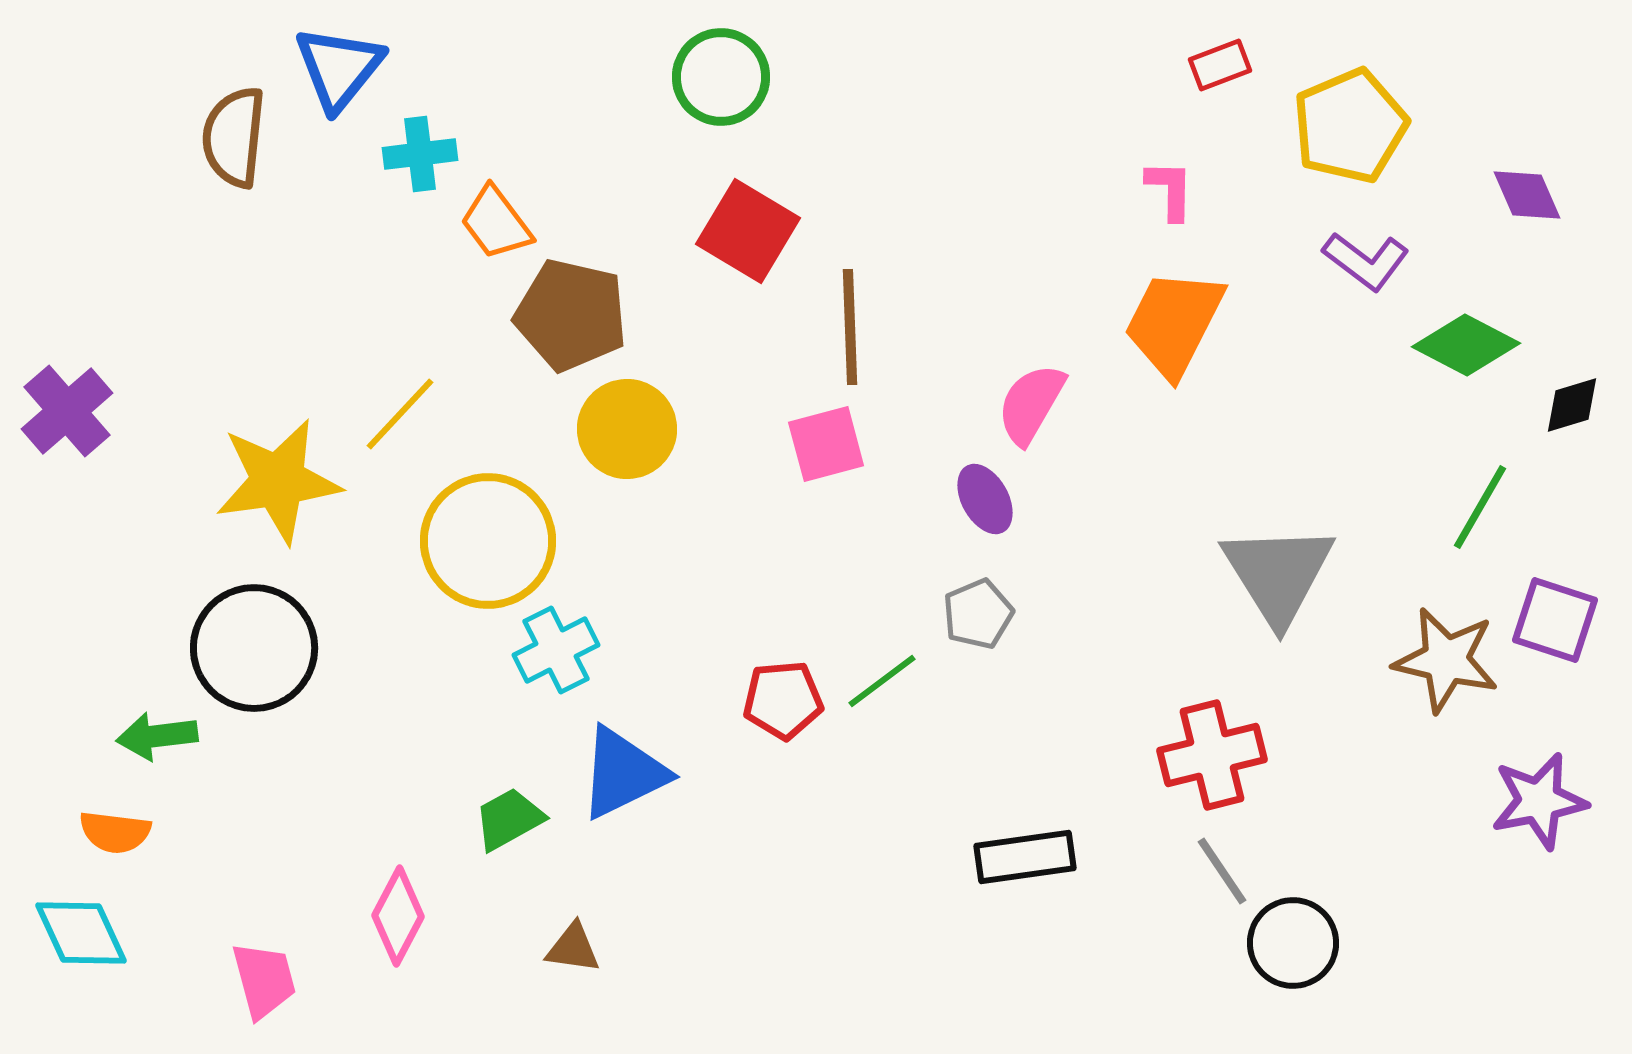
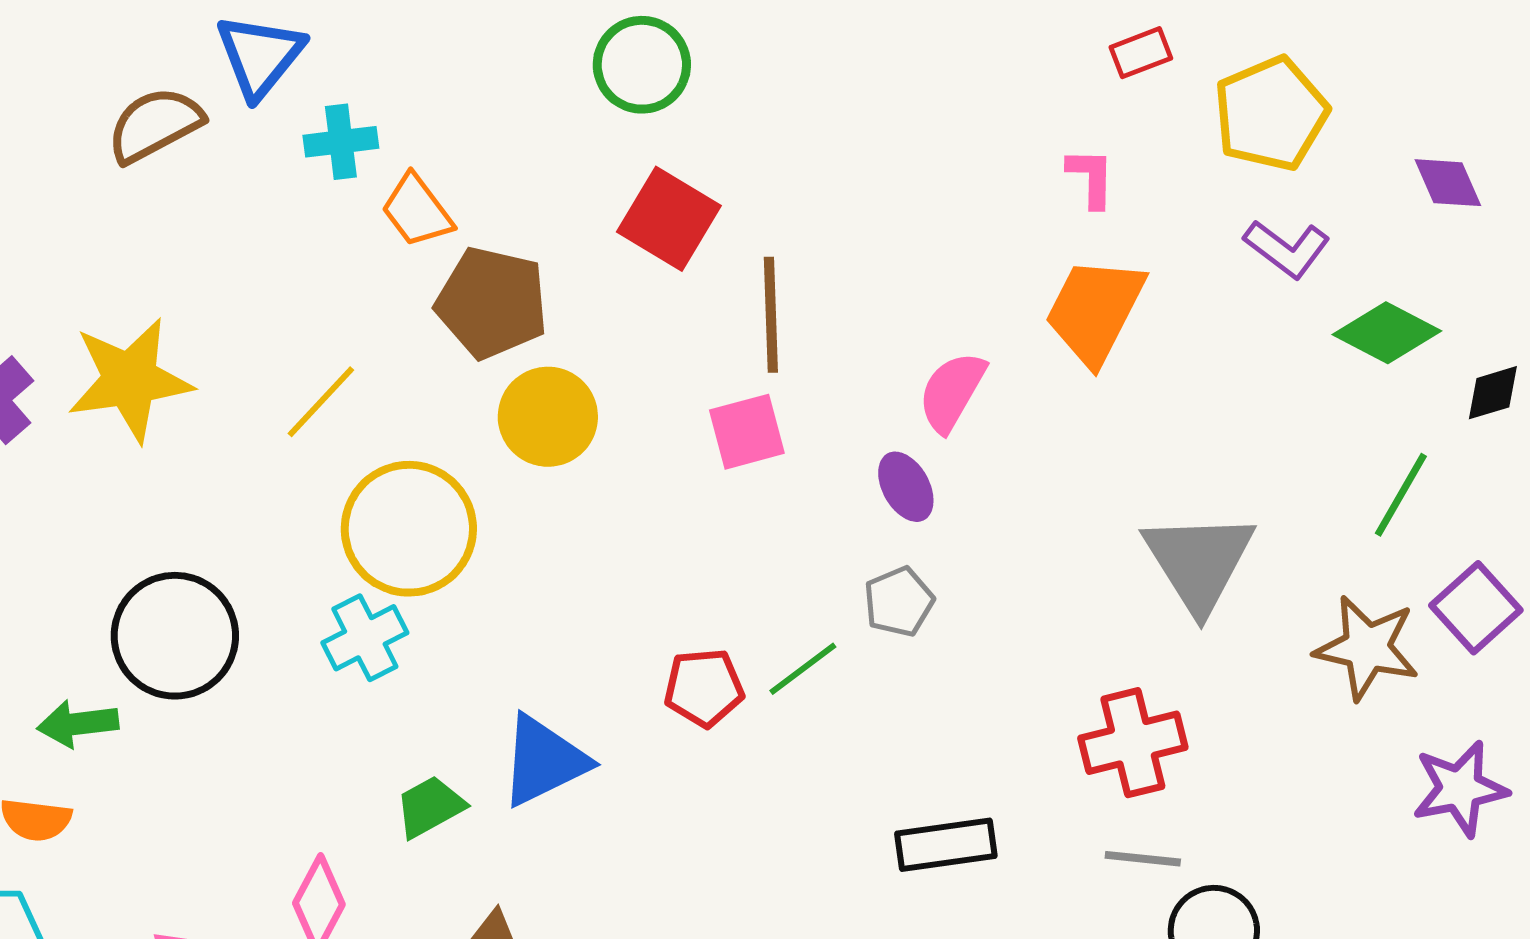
brown semicircle: (234, 137) -> (155, 125), turned 56
yellow star: (278, 481) -> (130, 380), moved
purple square: (1555, 620) -> (1476, 608), turned 30
cyan cross: (556, 650) -> (365, 638), moved
gray line: (1222, 871) -> (1143, 859), turned -50

